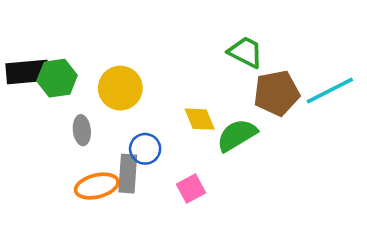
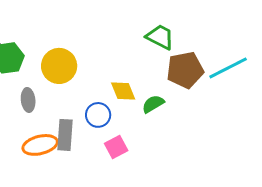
green semicircle: (237, 135) -> (153, 104), size x0.7
blue circle: (145, 149) -> (98, 115), moved

